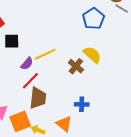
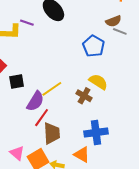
purple semicircle: (27, 64) -> (35, 101), size x1.5
blue cross: (82, 104) -> (96, 132), size x1.6

